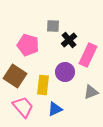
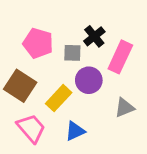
gray square: (53, 26) -> (72, 53), moved
yellow rectangle: (43, 85) -> (59, 98), turned 36

